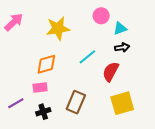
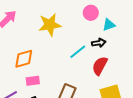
black arrow: (122, 47) -> (99, 43), moved
orange diamond: (46, 64) -> (24, 59), moved

